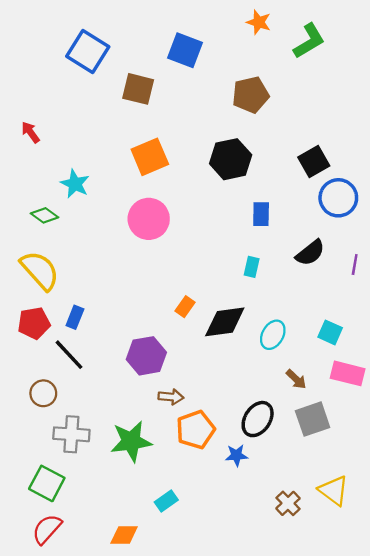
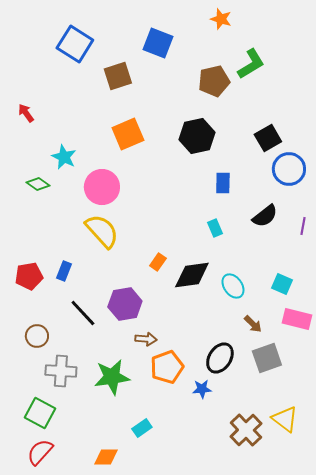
green L-shape: (309, 41) -> (251, 64), moved
brown square: (138, 89) -> (118, 76), turned -32
pink circle: (149, 219) -> (102, 187), moved
cyan rectangle: (252, 267) -> (215, 228), turned -36
yellow semicircle: (40, 270) -> (102, 231), moved
cyan ellipse: (273, 335) -> (233, 286), turned -65
black line: (69, 355) -> (83, 313), moved
brown cross: (288, 503) -> (246, 430), size x1.5

